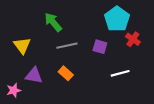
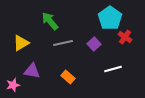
yellow triangle: (22, 46) -> (21, 43), turned 36
purple square: (100, 47) -> (94, 44), turned 32
orange rectangle: (66, 73) -> (68, 77), moved

